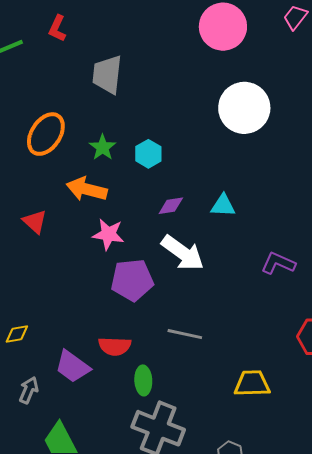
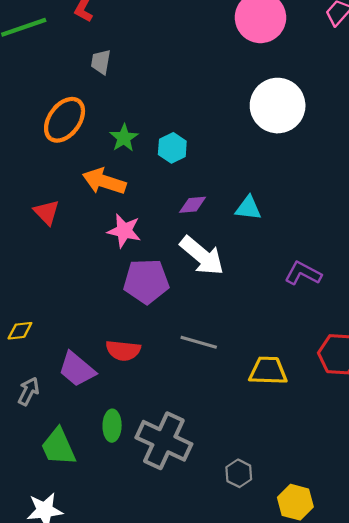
gray trapezoid: (107, 75) -> (101, 62), moved, size x0.6
green ellipse: (143, 380) -> (112, 426), moved
yellow trapezoid: (252, 383) -> (268, 371), moved

